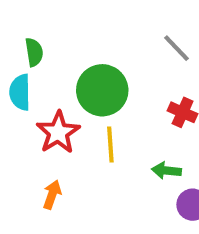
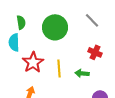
green circle: (102, 90) -> (55, 27), moved
green arrow: (166, 171) -> (82, 73), moved

